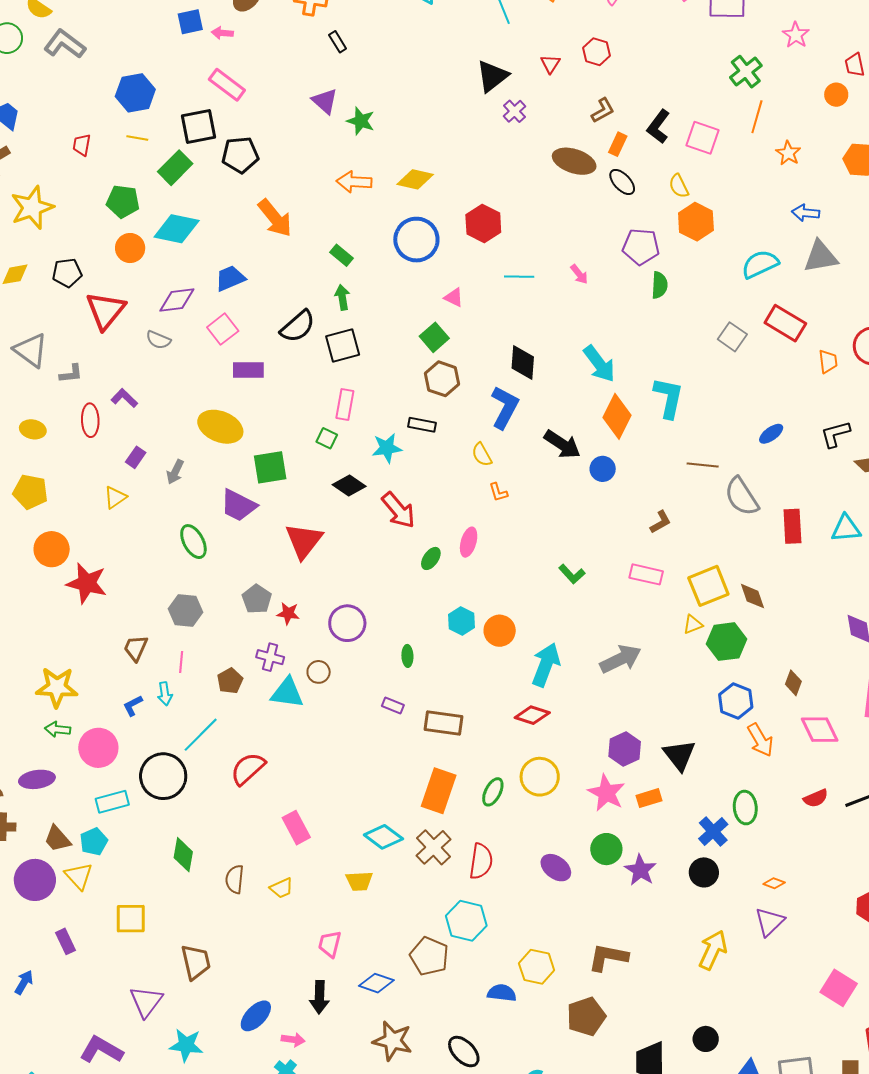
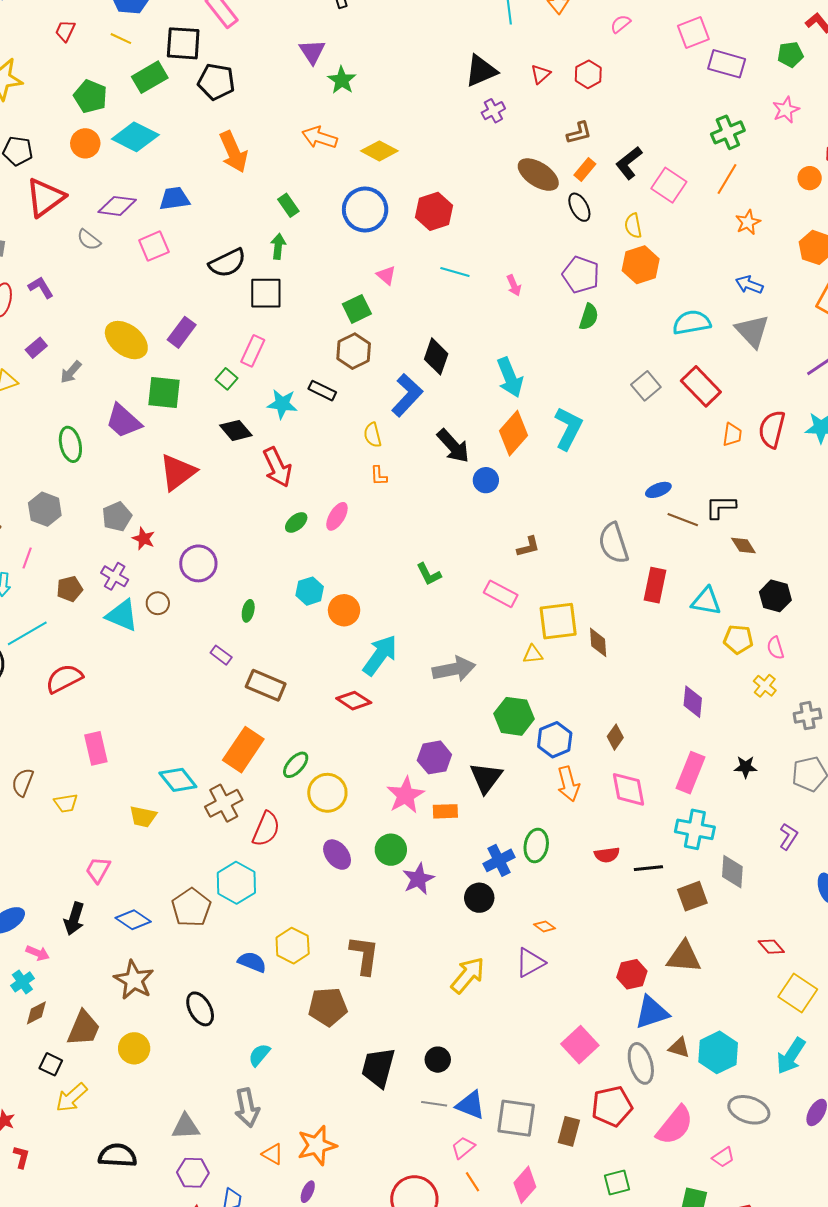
gray triangle: (821, 257) -> (752, 331), turned 42
purple rectangle: (248, 370) -> (182, 332), moved, turned -68
brown line: (703, 465) -> (683, 520), moved
green hexagon: (726, 642) -> (514, 716), moved
yellow circle: (540, 777) -> (327, 793), moved
brown L-shape: (608, 957) -> (364, 955), turned 72

